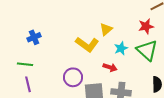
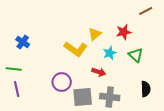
red star: (146, 26) -> (124, 32), moved
blue cross: (34, 37) -> (23, 42), turned -32
green triangle: (147, 50) -> (136, 55), size x0.7

